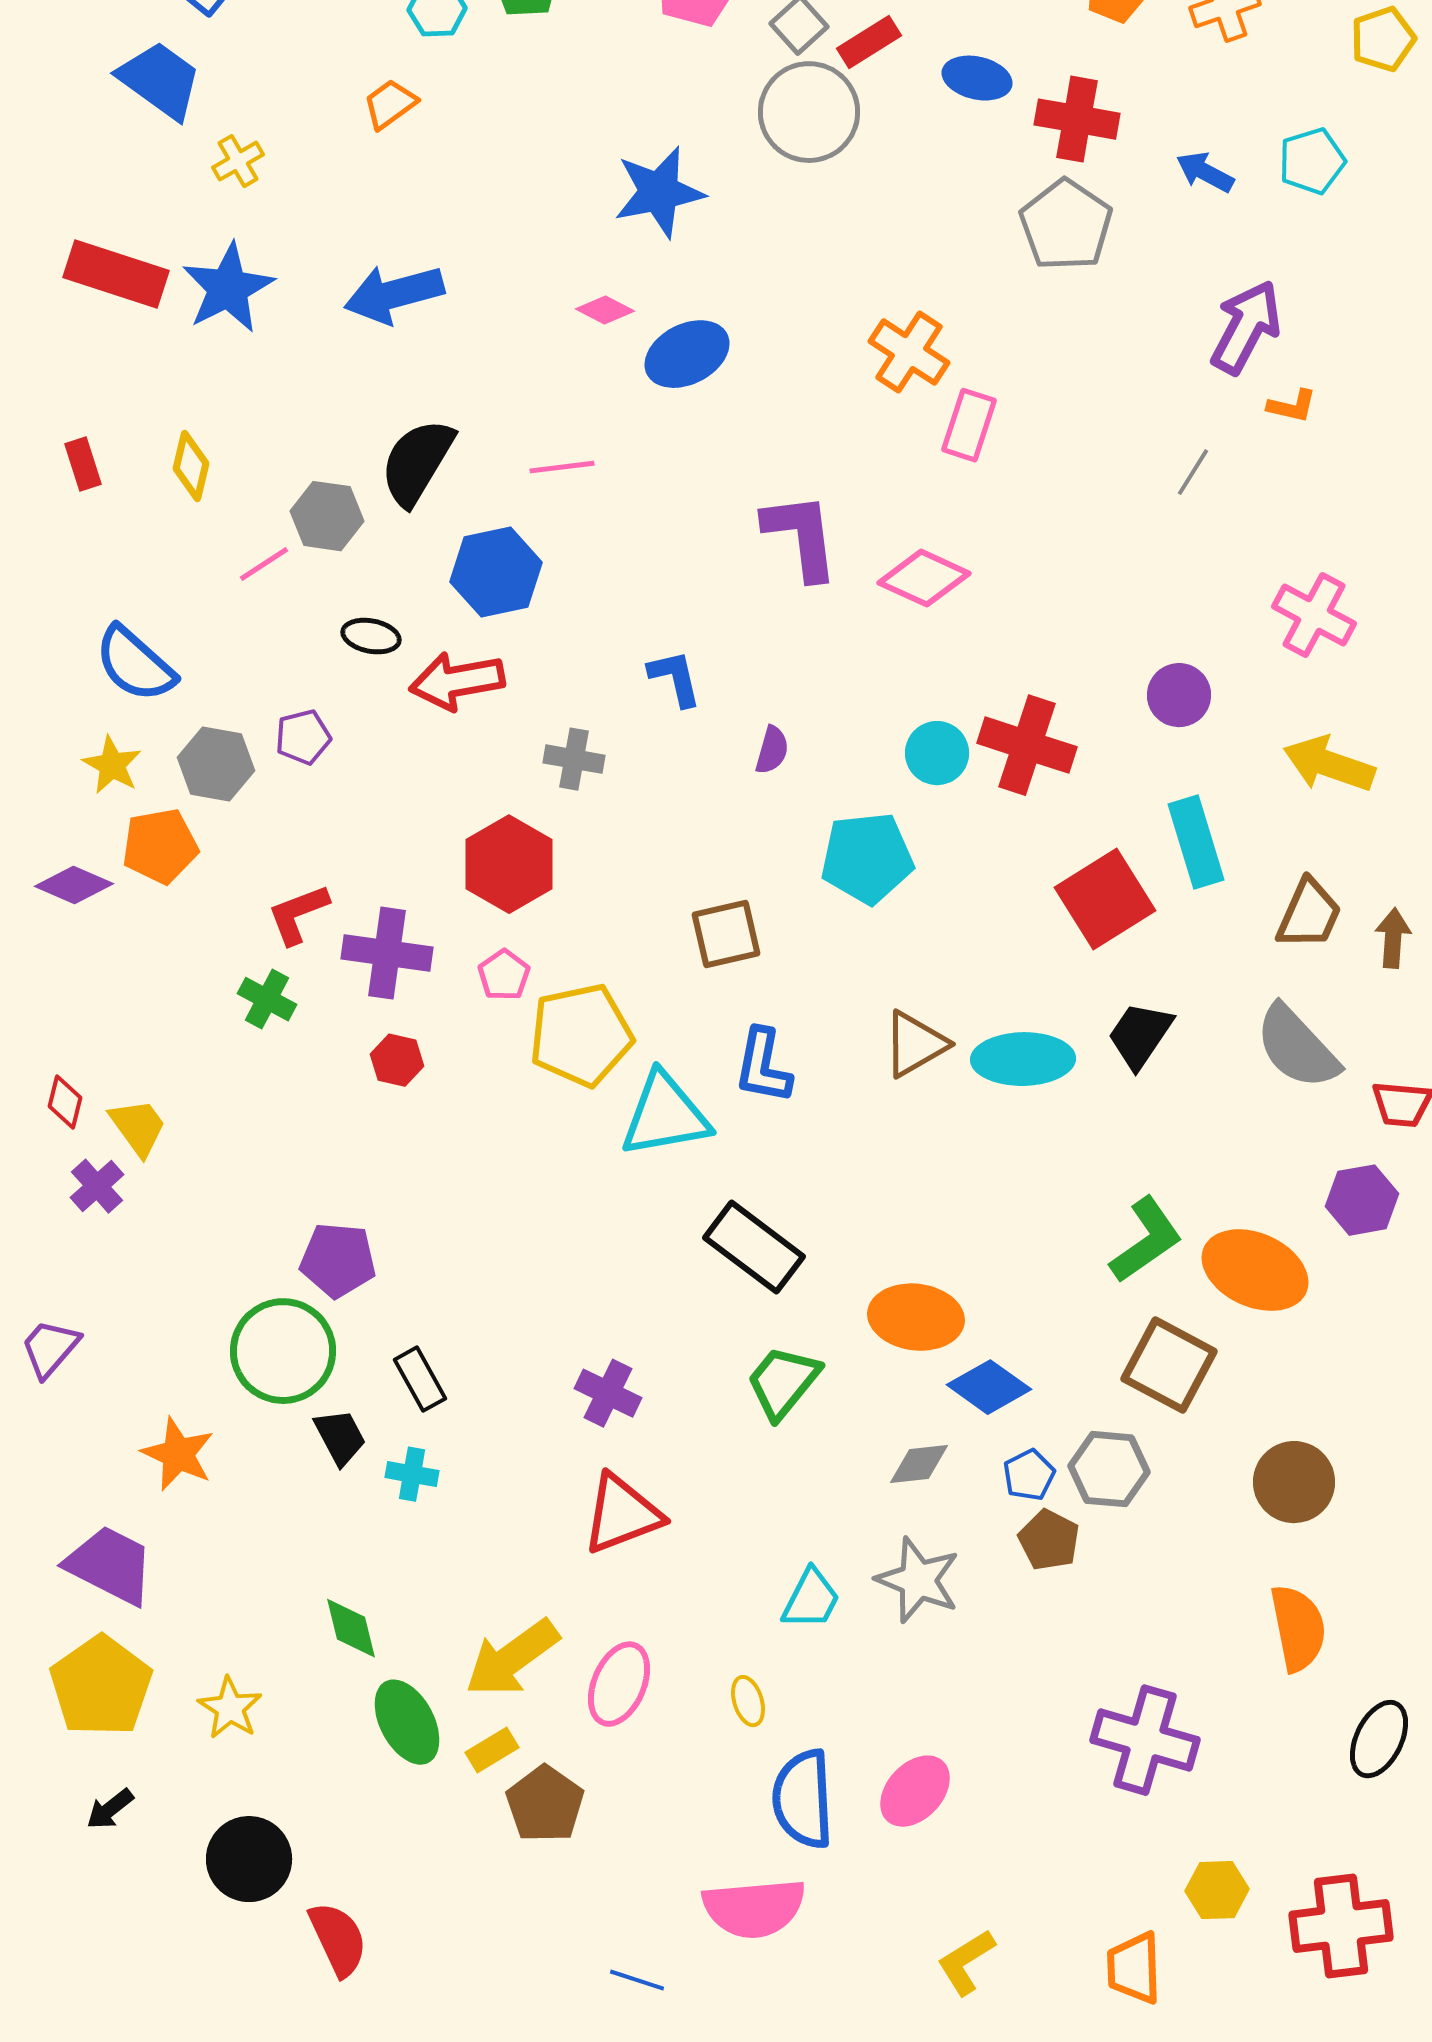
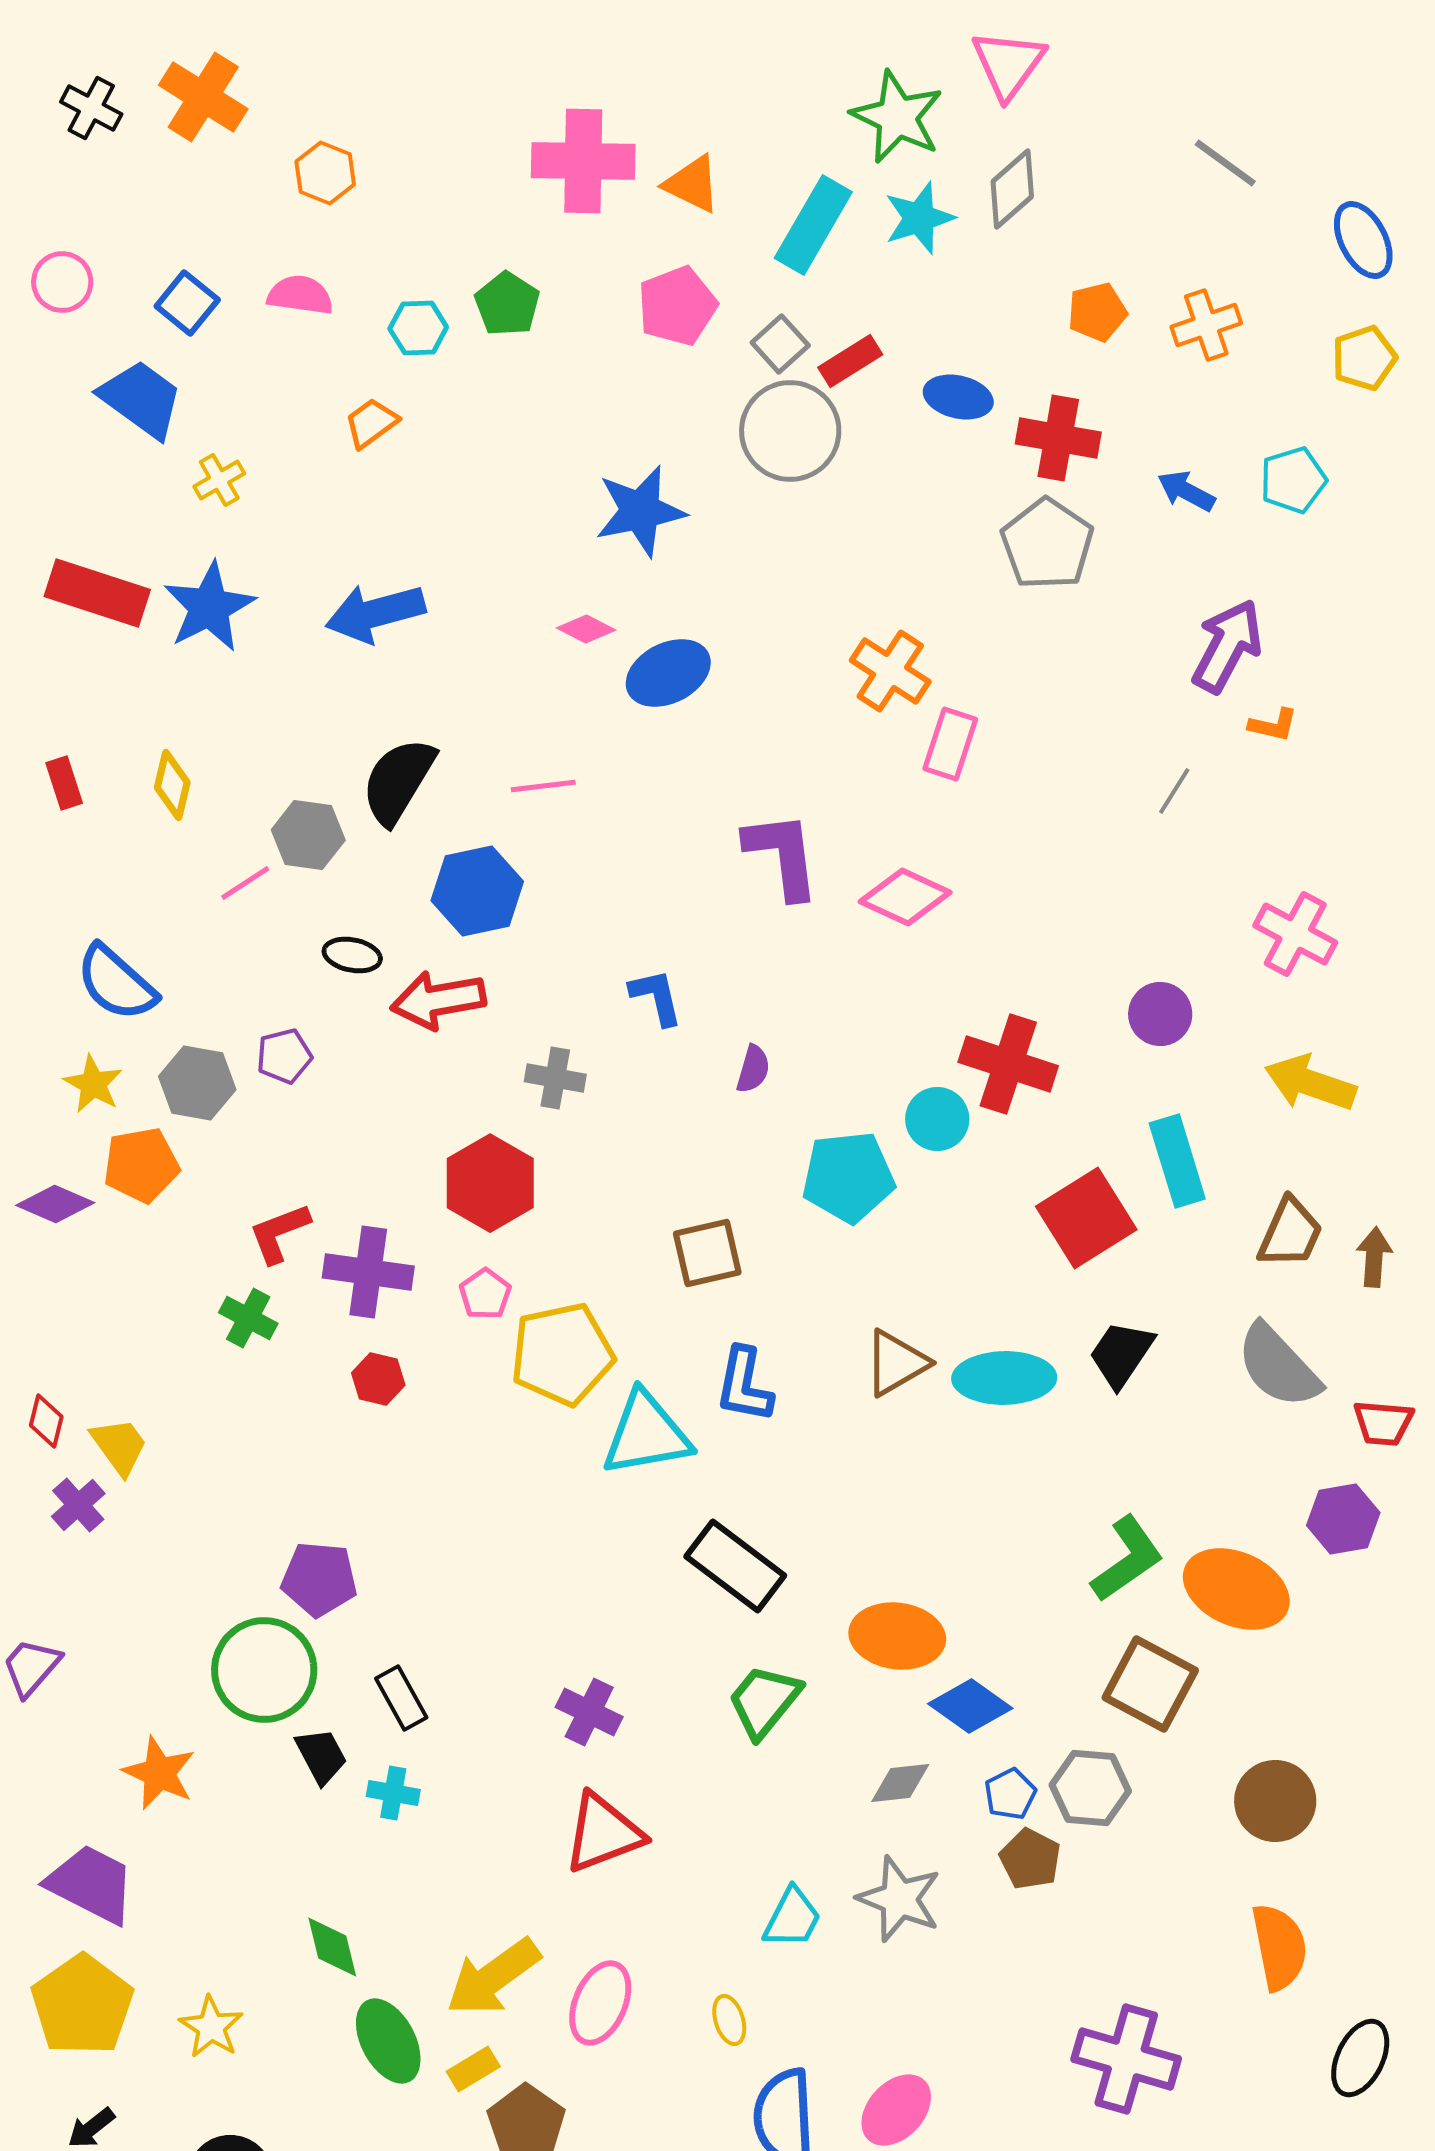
cyan circle: (937, 753) -> (937, 1119), moved

